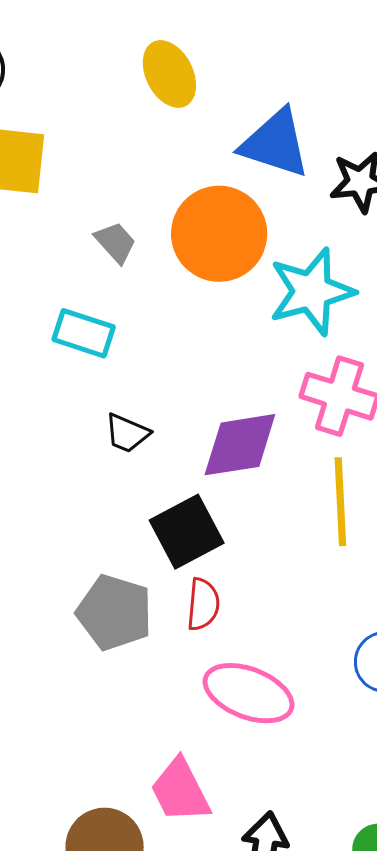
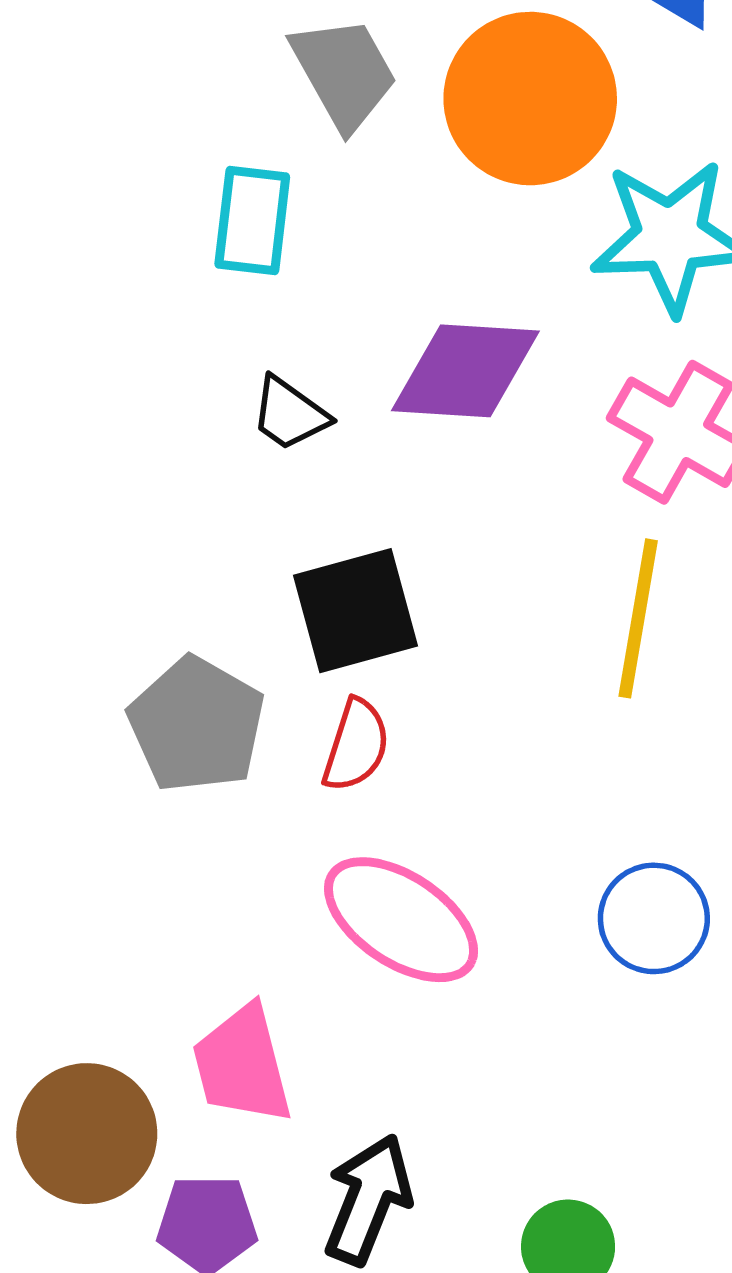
gray trapezoid: (115, 242) -> (344, 73), size x1.5
cyan rectangle: (84, 333) -> (252, 220), turned 66
purple diamond: (240, 445) -> (465, 371), moved

